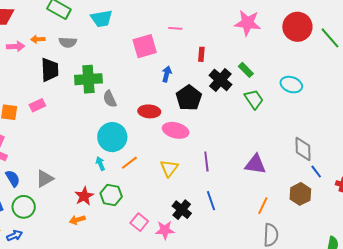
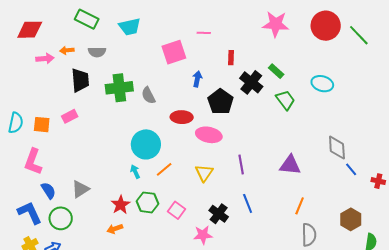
gray semicircle: (110, 99) -> (148, 95), moved
brown hexagon: (300, 194) -> (351, 219), moved
pink square: (139, 222) -> (177, 210), moved

